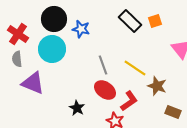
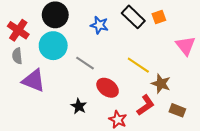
blue star: (81, 29) -> (99, 25), moved
gray line: (103, 65) -> (85, 63), moved, turned -36
red L-shape: (129, 101) -> (146, 105), moved

